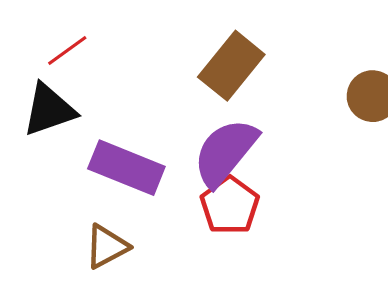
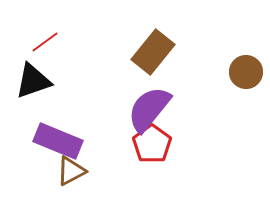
purple rectangle: (126, 168) -> (58, 141), moved

